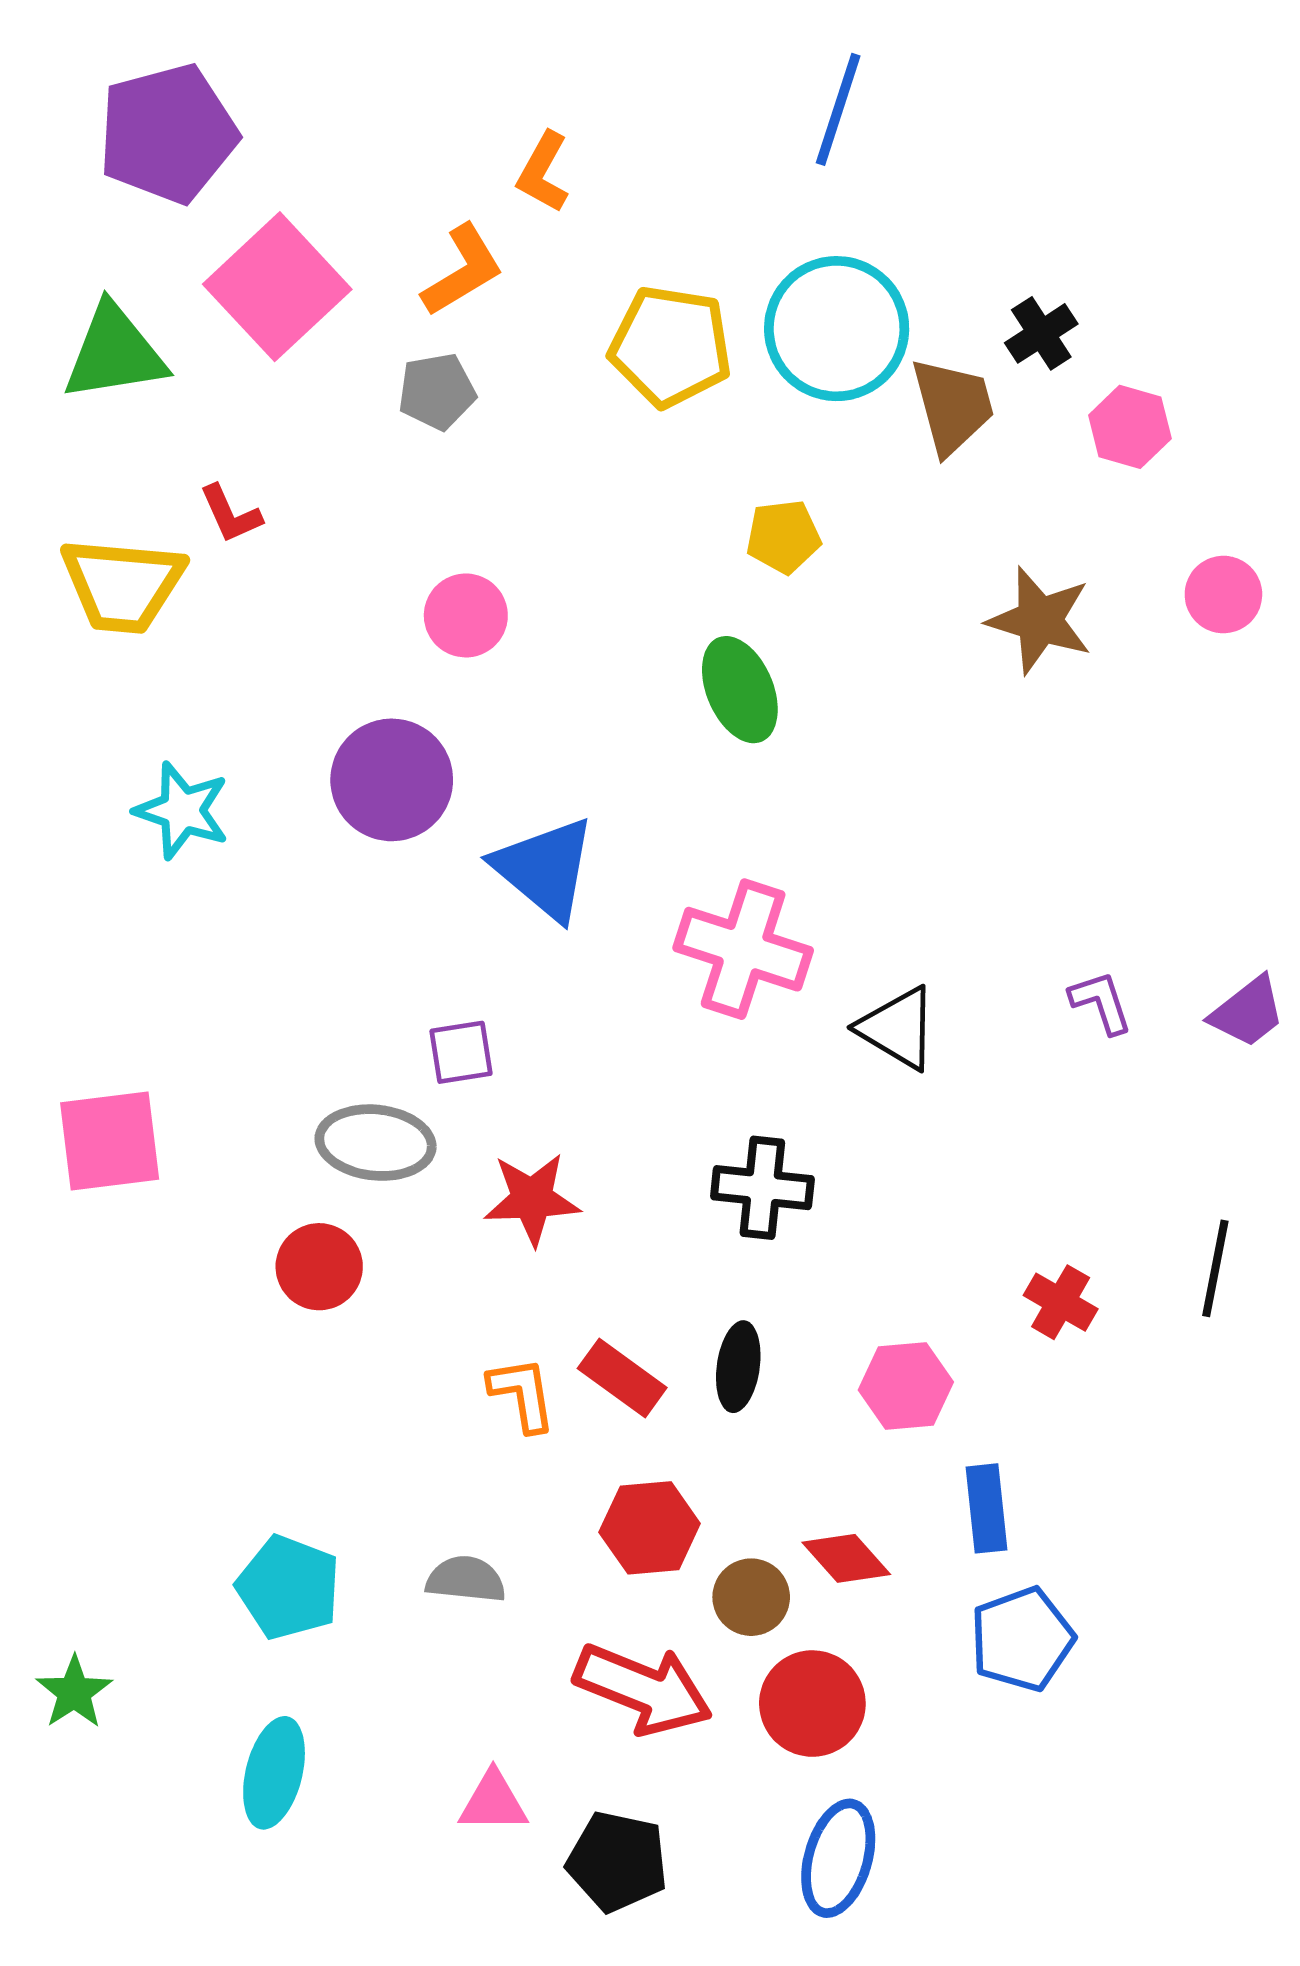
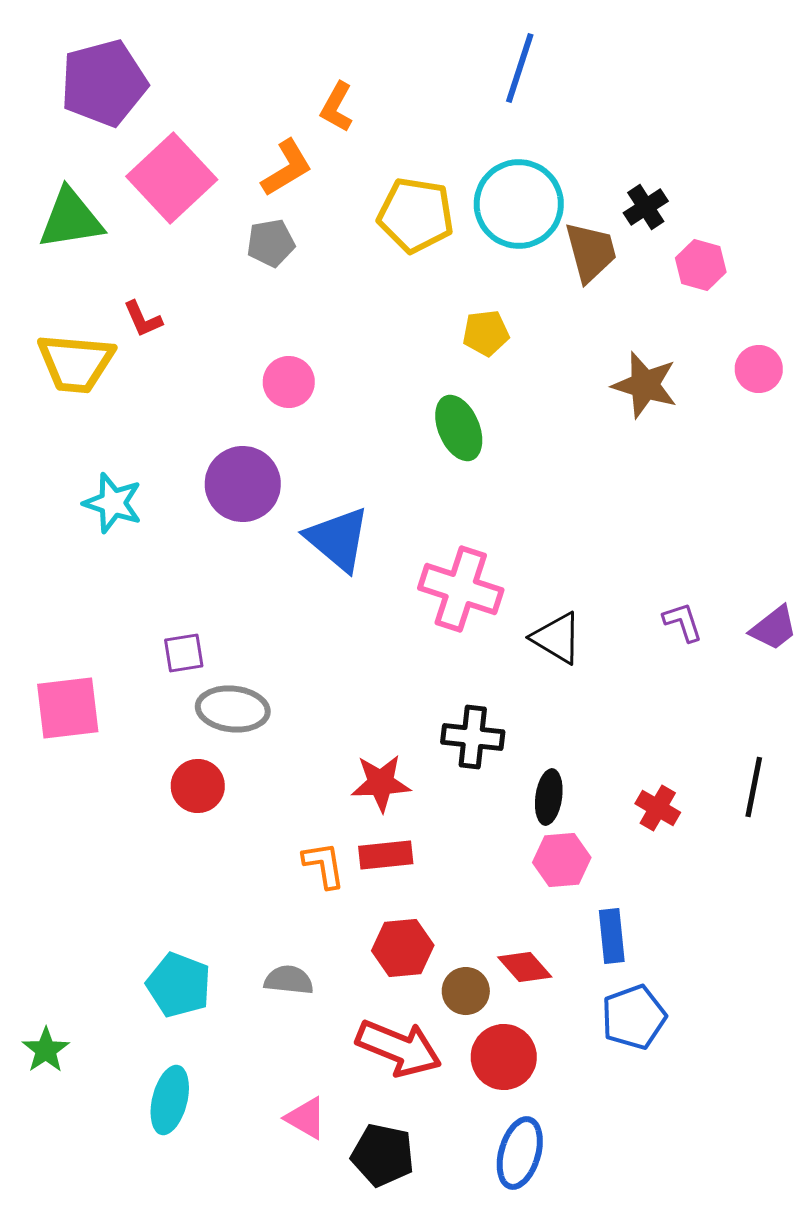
purple square: (461, 1052) -> (184, 653), moved
red star: (532, 1199) -> (381, 783), moved
black ellipse: (738, 1367) -> (549, 797), moved
red rectangle: (622, 1378) -> (386, 855), turned -42
pink triangle: (493, 1802) -> (306, 1118), turned 30

